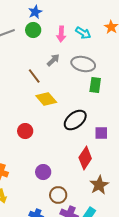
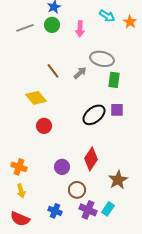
cyan arrow: (83, 33) -> (107, 16), moved
gray arrow: (53, 60) -> (80, 73), moved
yellow diamond: (46, 99) -> (36, 98), moved
purple square: (101, 133) -> (117, 110), moved
red diamond: (85, 158) -> (91, 159), moved

